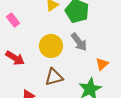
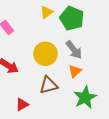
orange triangle: (102, 64) -> (75, 71), moved

